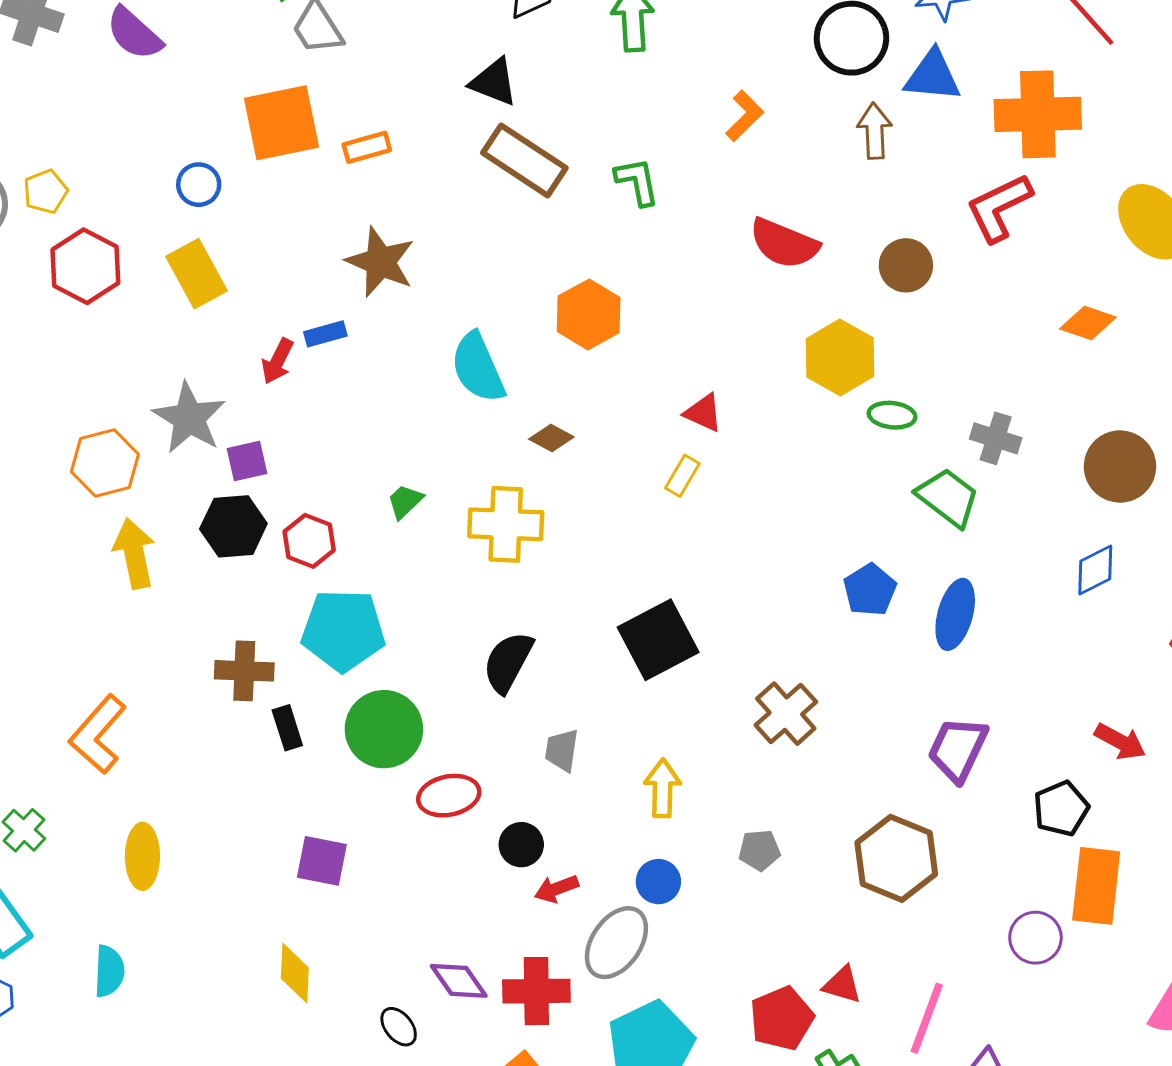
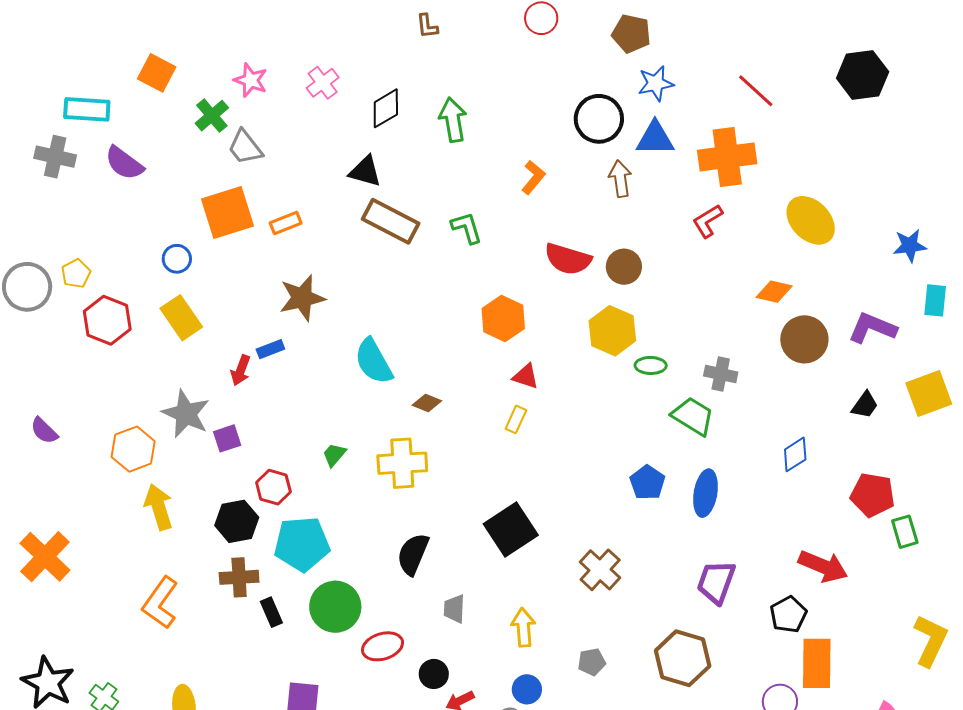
red L-shape: (999, 207) -> (708, 221), size x0.7
brown star: (380, 262) -> (302, 298), turned -30
brown circle: (906, 265) -> (624, 267), moved
orange hexagon: (589, 314) -> (503, 318), moved
brown circle: (1120, 467) -> (804, 339), moved
black hexagon: (233, 526) -> (237, 521), moved
orange L-shape: (98, 734) -> (160, 603), moved
red arrow: (1120, 742) -> (823, 566), size x1.4

